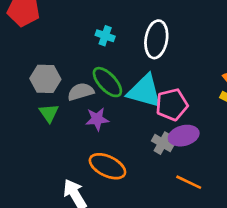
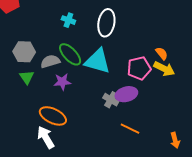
pink pentagon: (172, 105) -> (139, 68), moved
orange ellipse: (107, 166) -> (53, 116), moved

